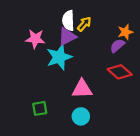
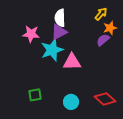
yellow arrow: (84, 24) -> (101, 14), moved
red diamond: (120, 72) -> (105, 99), moved
pink triangle: (82, 89) -> (72, 62), moved

